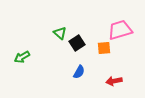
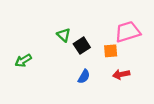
red arrow: (114, 81) -> (121, 74), moved

